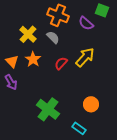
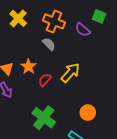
yellow cross: (28, 34) -> (18, 18), moved
yellow arrow: (85, 57) -> (70, 73), moved
red semicircle: (61, 63) -> (45, 80), moved

